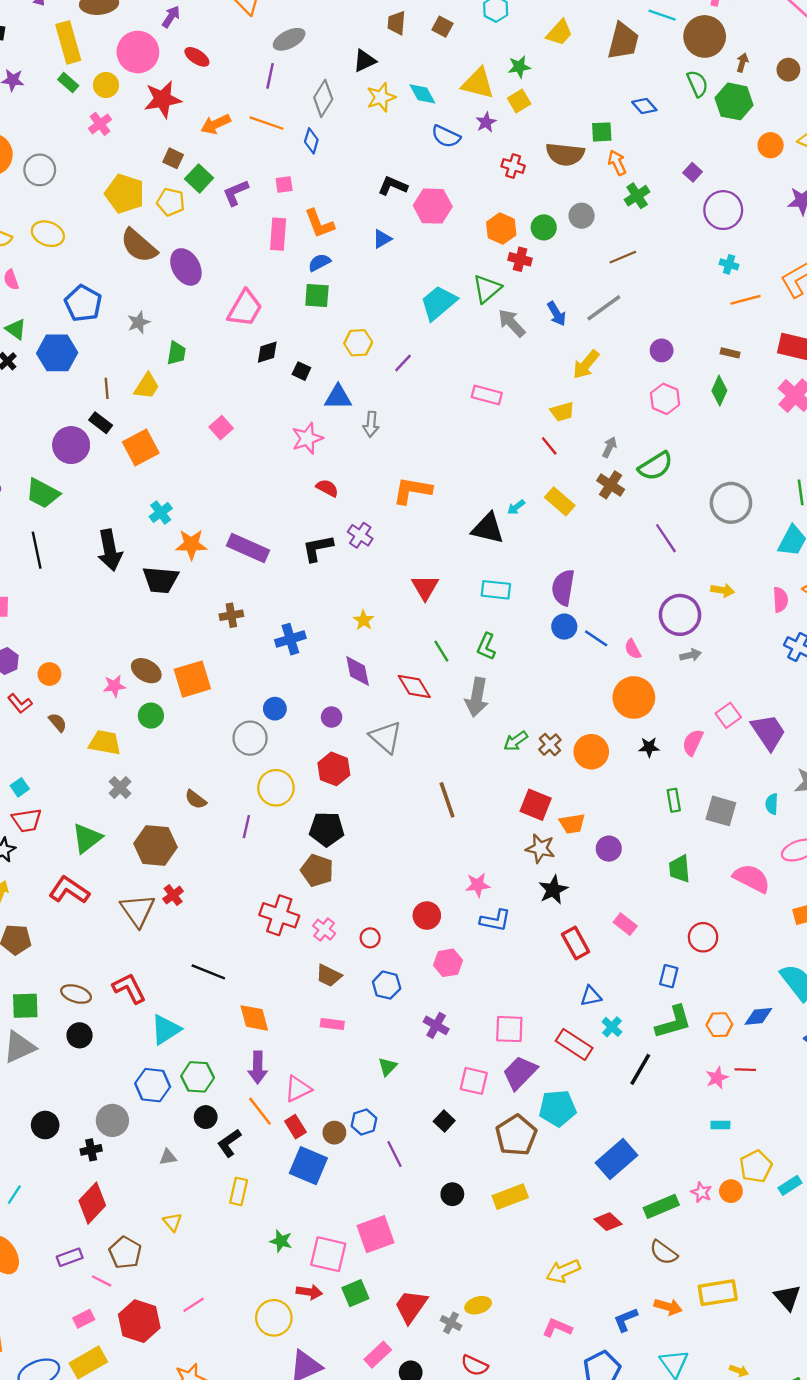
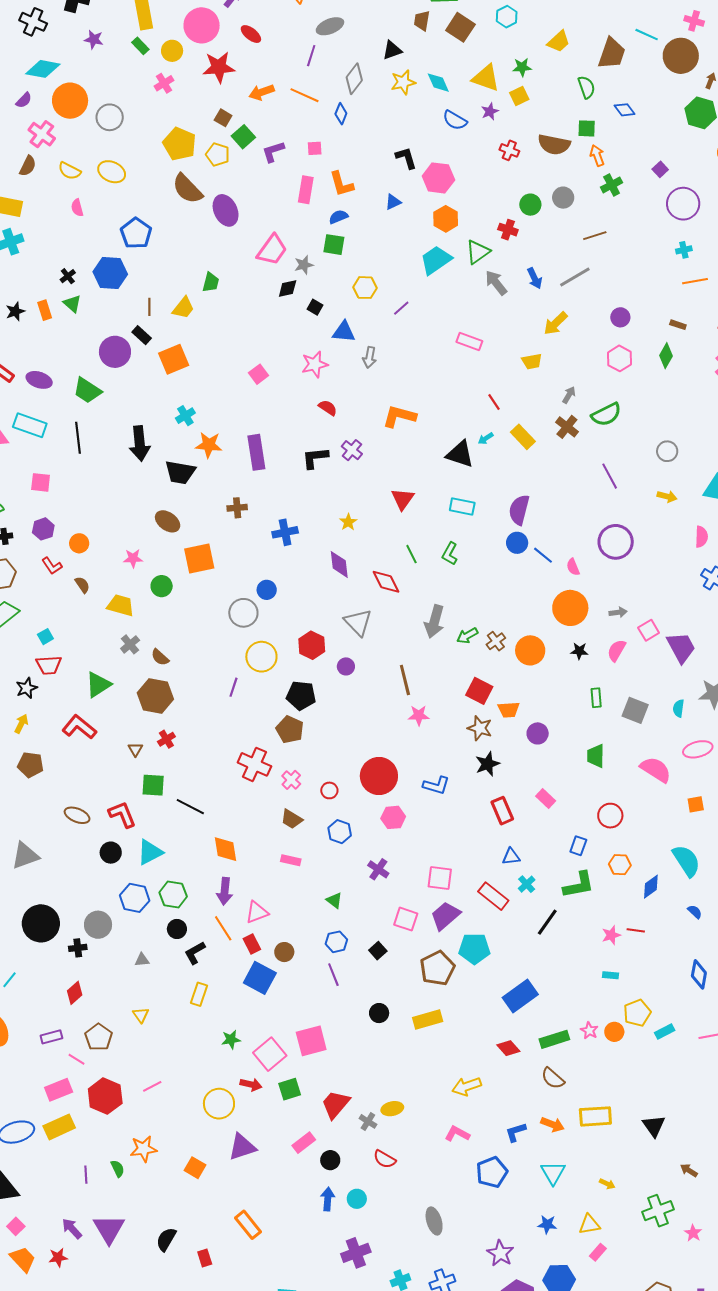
brown square: (443, 27) -> (460, 27), size x1.6
green semicircle: (697, 84) -> (586, 87), moved
black L-shape: (393, 186) -> (406, 158), turned 45
orange hexagon: (501, 229) -> (446, 219), moved
cyan cross: (729, 264) -> (684, 250), turned -35
gray star: (139, 322) -> (304, 265), moved
green triangle: (16, 329) -> (72, 304), moved
pink square: (221, 428) -> (259, 374), moved
red line: (549, 446) -> (494, 402), moved
gray circle: (731, 503) -> (667, 451), size x0.6
purple rectangle: (248, 548) -> (256, 452), turned 52
yellow arrow: (723, 590) -> (667, 496), moved
gray arrow: (691, 655) -> (618, 612), moved
brown ellipse: (146, 671) -> (168, 521), moved
gray arrow: (477, 697) -> (434, 621), moved
purple circle: (332, 717) -> (346, 666), moved
brown semicircle: (196, 799) -> (160, 657), moved
pink star: (478, 885) -> (419, 715), moved
brown triangle: (138, 910) -> (135, 749), size x0.5
red circle: (427, 916) -> (379, 776), size x1.6
green square: (25, 1006) -> (153, 785), moved
blue diamond: (758, 1016) -> (651, 887), turned -35
orange hexagon: (719, 1025) -> (620, 865), moved
black circle: (80, 1035) -> (111, 853), moved
green triangle: (388, 1067) -> (334, 900), turned -42
blue hexagon: (364, 1122) -> (336, 942), moved
black circle: (45, 1125) -> (41, 923), size x1.6
red diamond: (92, 1203) -> (75, 993), size x0.7
green star: (281, 1241) -> (231, 1039), turned -30
pink square: (328, 1254) -> (270, 1054), turned 32
pink rectangle: (84, 1319) -> (59, 1090), size x1.5

